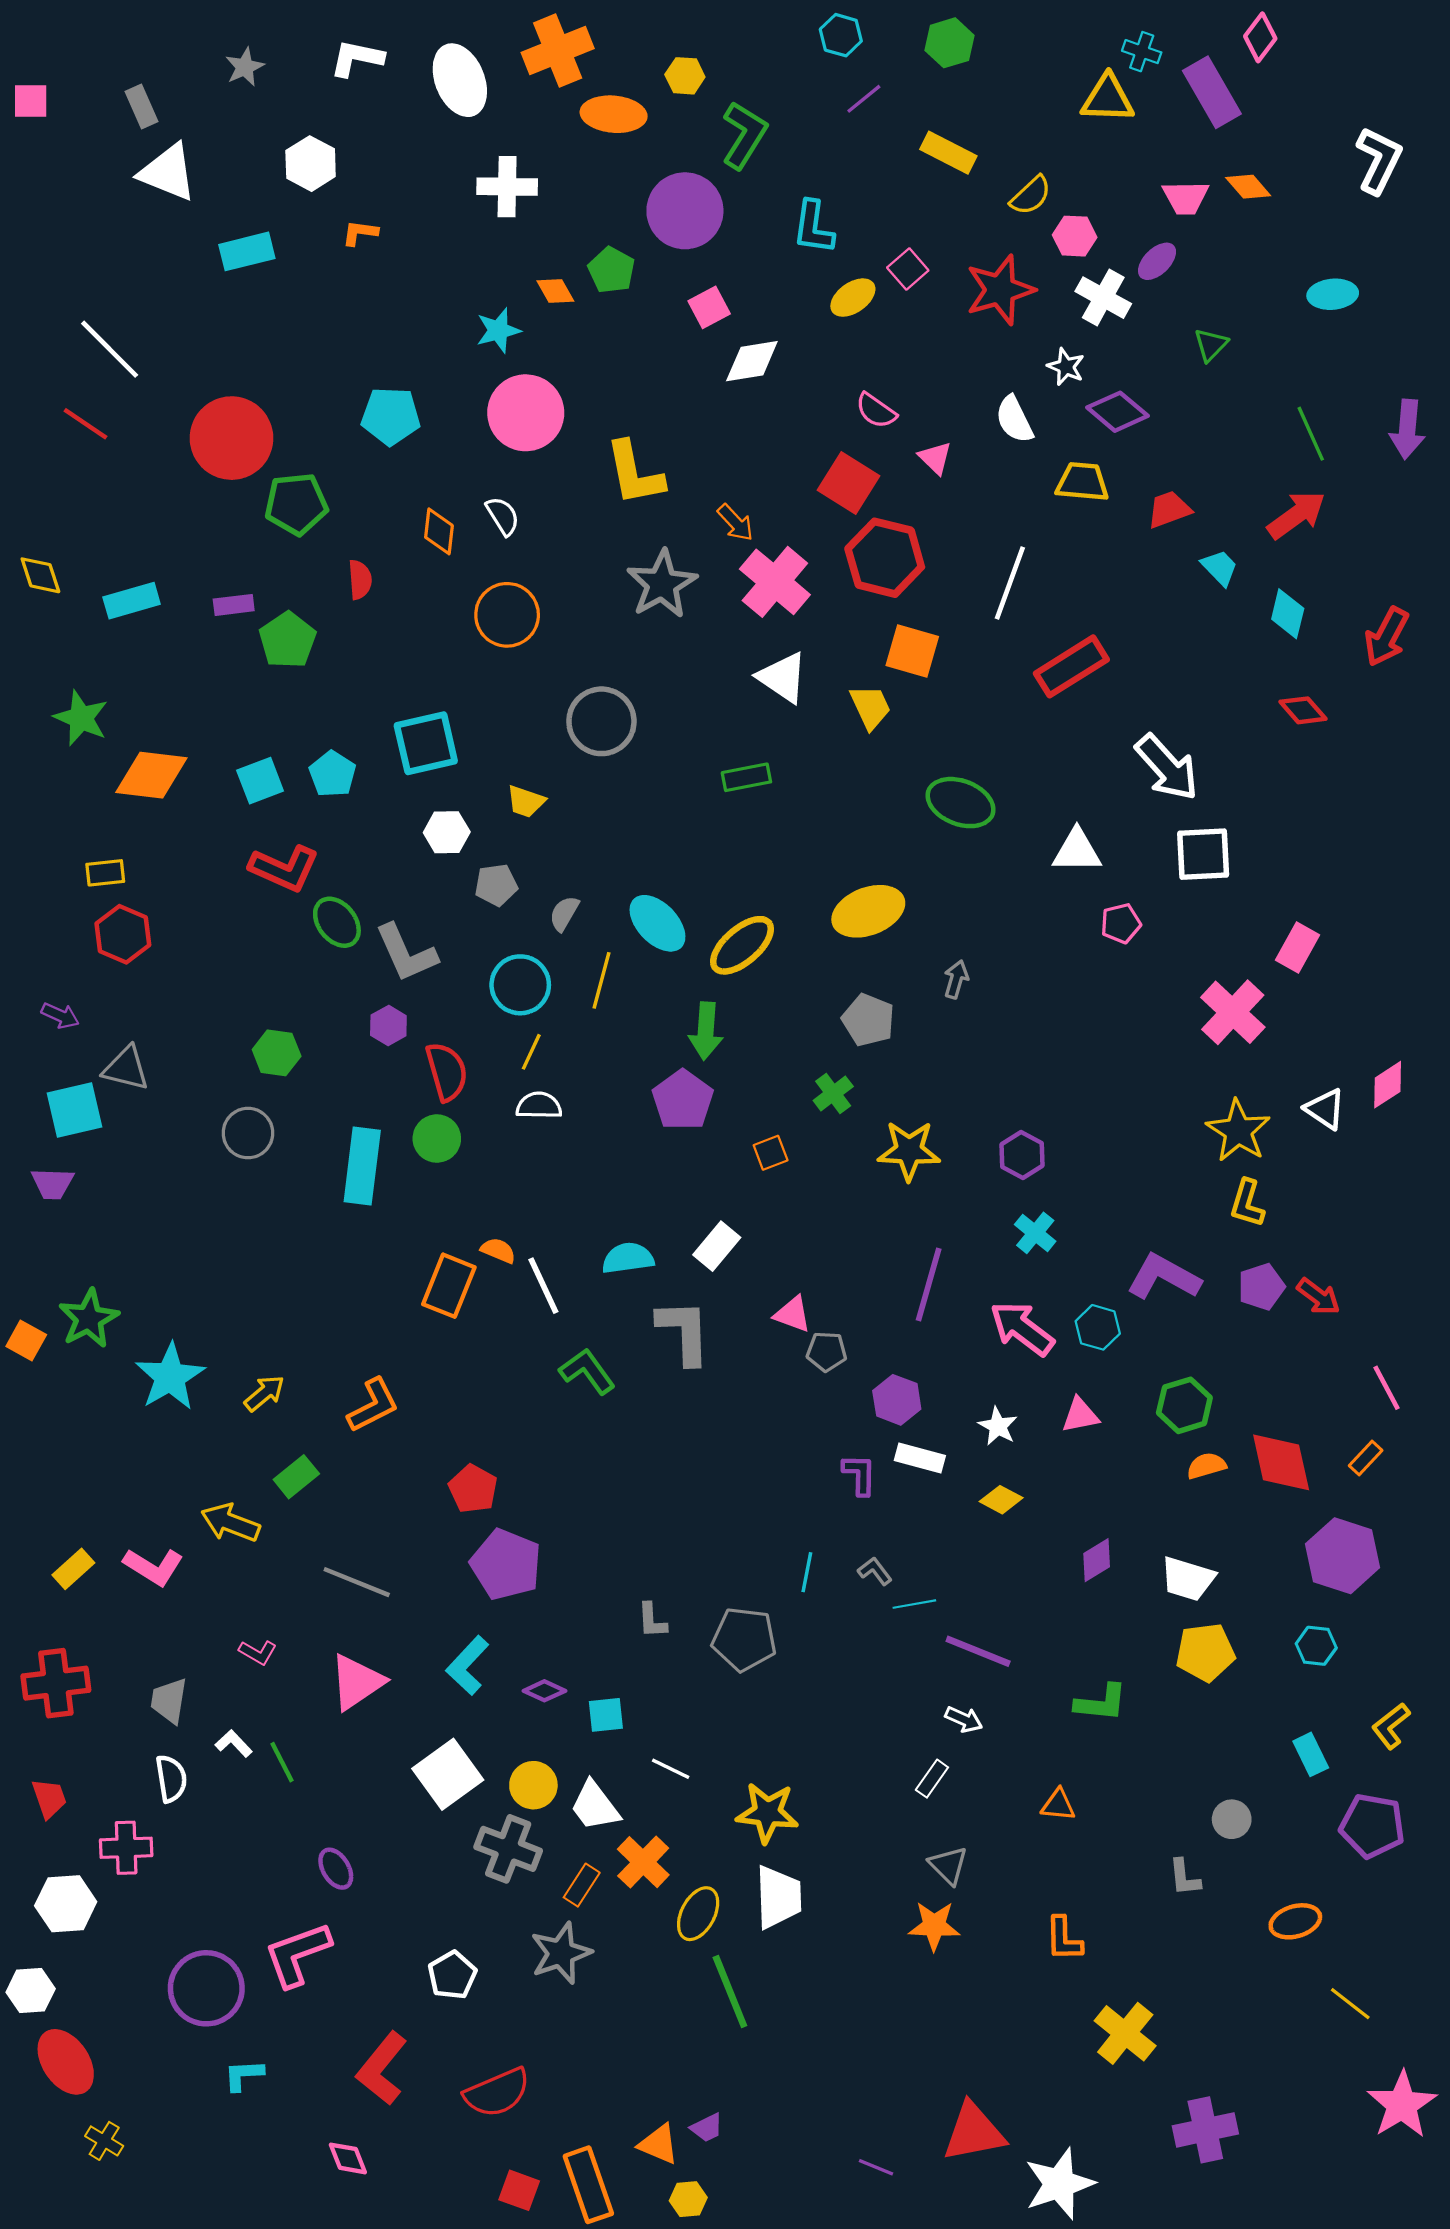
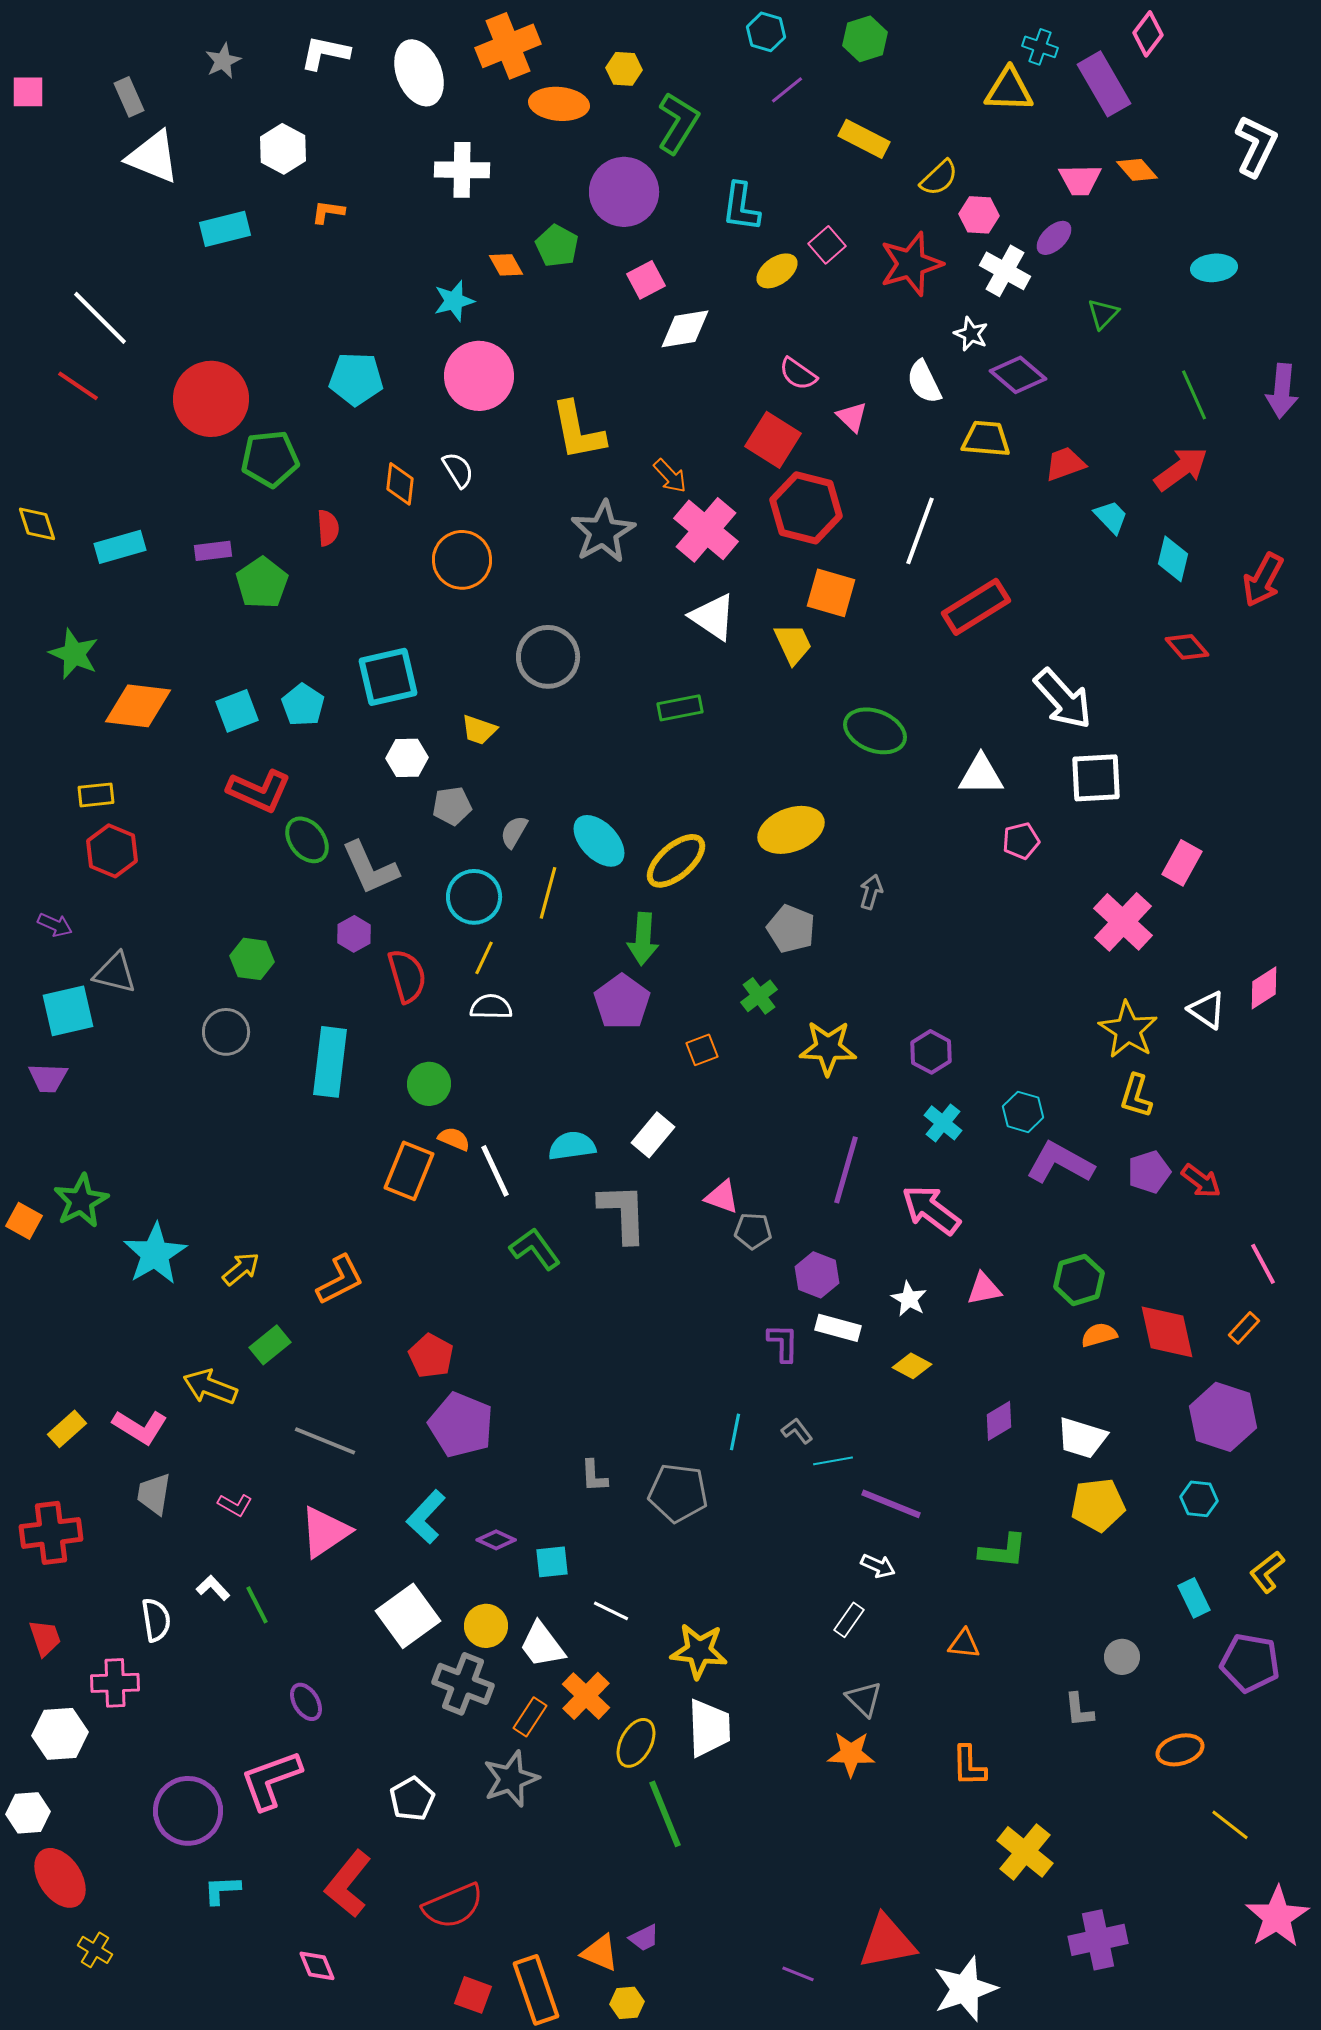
green circle: (437, 1139) -> (429, 1084), moved
cyan hexagon: (1098, 1327) -> (1023, 1112), moved
gray trapezoid: (169, 1701) -> (154, 1494), moved

